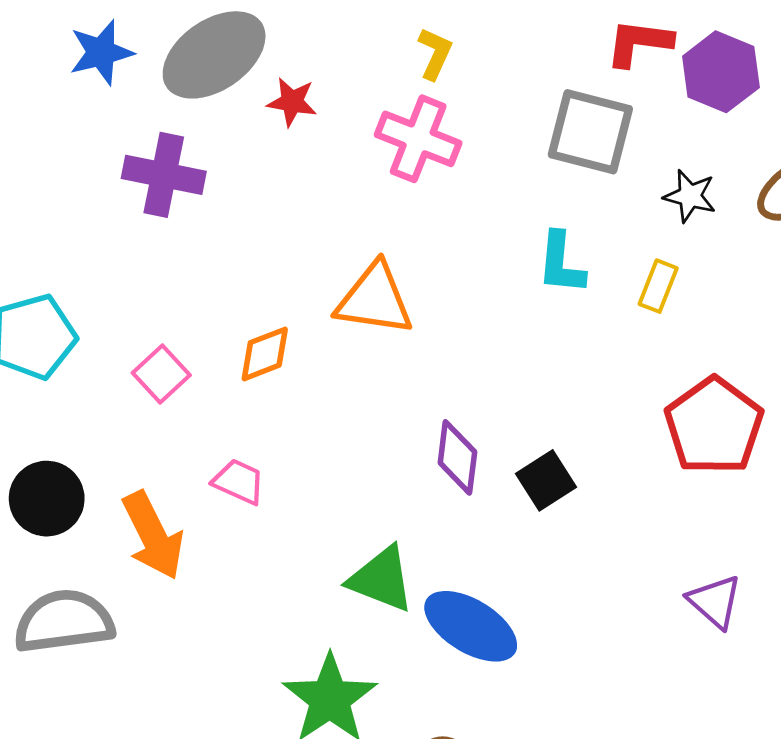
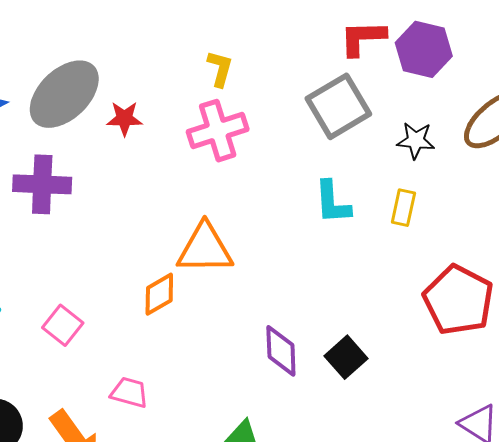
gray square: (590, 132) -> (338, 106), turned -36
pink cross: (418, 139) -> (218, 131), turned -30
orange diamond: (265, 354) -> (159, 294), moved

